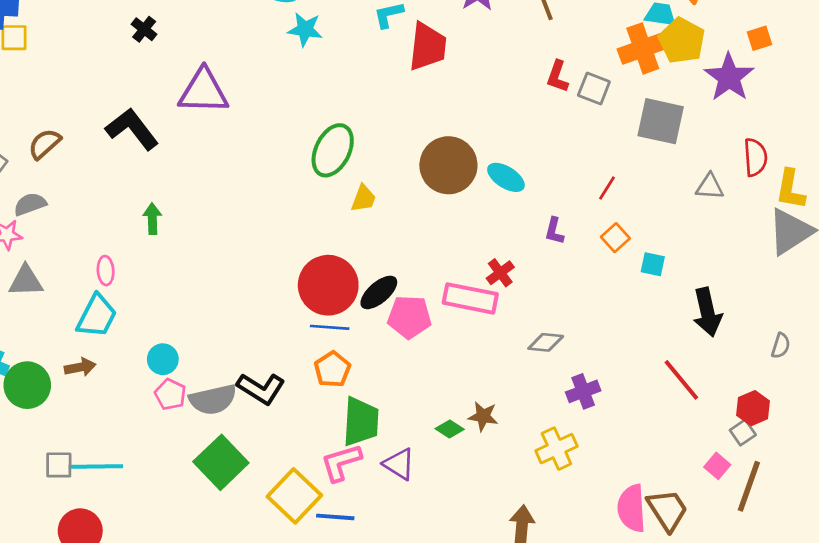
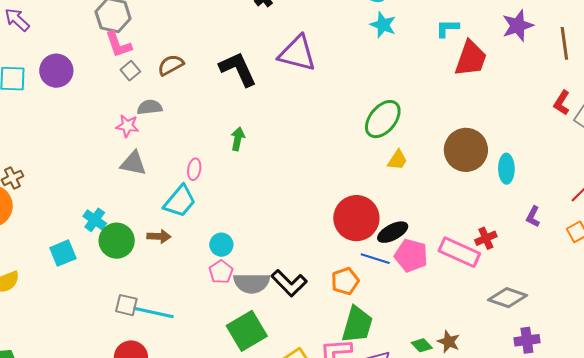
cyan ellipse: (506, 177) -> (506, 169), turned 44
blue line: (330, 327) -> (375, 259), moved
gray diamond: (546, 342) -> (508, 298), size x1.4

